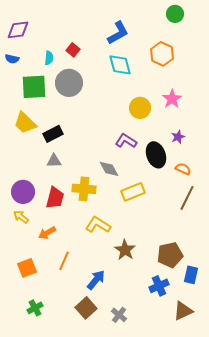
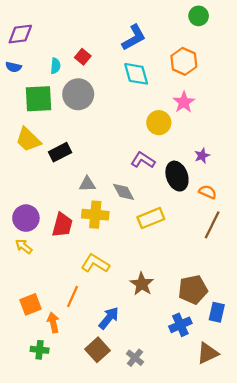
pink star: (172, 99) -> (184, 102), moved
gray triangle: (54, 161) -> (87, 184), moved
yellow L-shape: (98, 225) -> (95, 263), moved
orange arrow: (47, 233) -> (53, 323), moved, turned 108
green cross: (35, 308) -> (40, 350), turned 35

